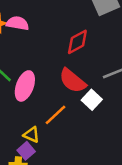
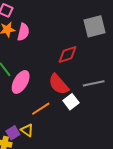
pink semicircle: (18, 23) -> (23, 32), turned 84
yellow triangle: (32, 135) -> (27, 130), moved

